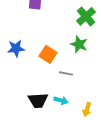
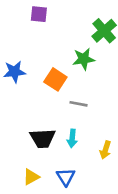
green star: (79, 44) -> (84, 59), moved, turned -30
cyan arrow: (61, 100) -> (72, 138), turned 80

